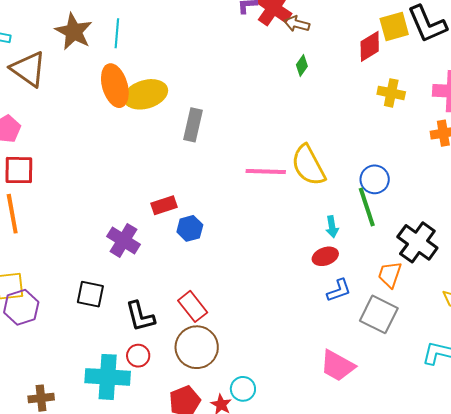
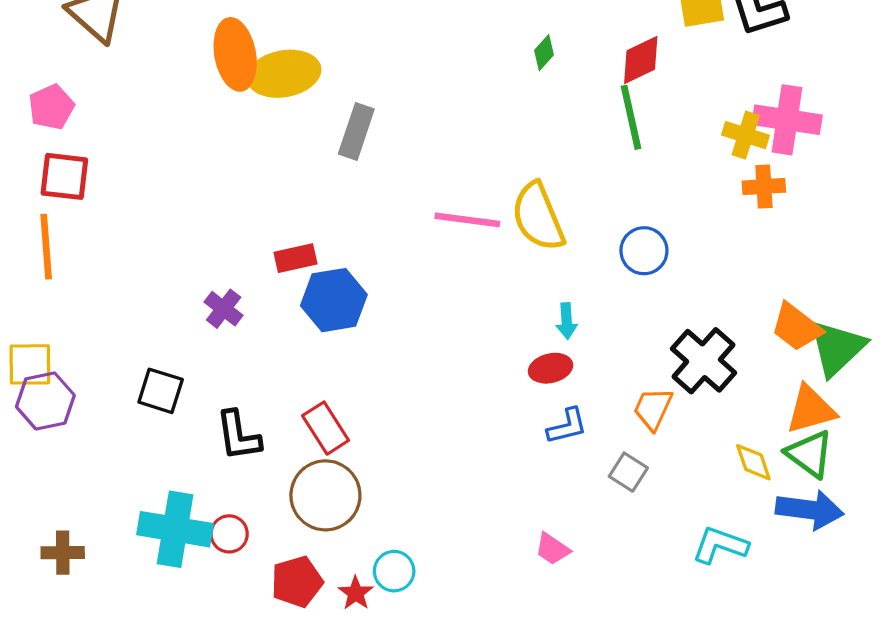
red diamond: (370, 46) -> (641, 60), moved
yellow cross: (391, 93) -> (746, 135), moved
green line: (367, 207) -> (631, 117), moved
blue hexagon: (190, 228) -> (334, 300), size x1.5
purple cross: (123, 240) -> (224, 309), size x0.7
gray square: (379, 314) -> (628, 472), size x0.6
red circle: (138, 356) -> (229, 534), moved
pink trapezoid: (337, 366) -> (552, 549), size x0.6

